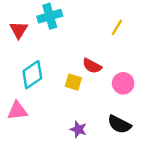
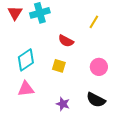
red triangle: (19, 30) -> (15, 13), moved
red semicircle: (92, 66) -> (66, 41), moved
pink triangle: (17, 111) -> (26, 89), moved

